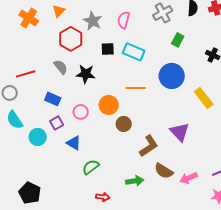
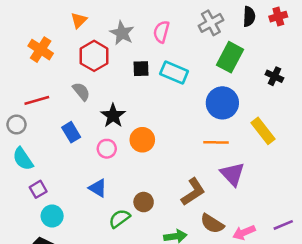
orange cross: (29, 18) -> (41, 50), moved
green rectangle: (178, 40) -> (230, 57), size x1.6
black star: (86, 74) -> (113, 116), moved, turned 30
orange line: (136, 88) -> (216, 142), moved
blue rectangle: (53, 99) -> (71, 132), turned 35
purple square: (57, 123) -> (38, 189), moved
brown circle: (124, 124) -> (144, 202), moved
cyan circle: (38, 137) -> (52, 216), moved

